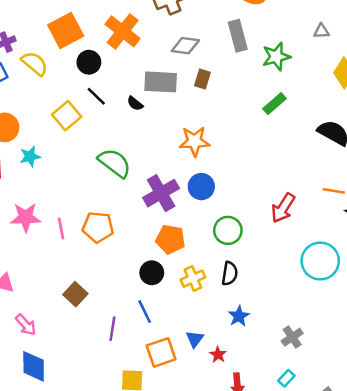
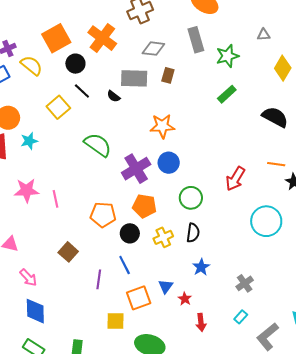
orange pentagon: (98, 227) -> (103, 215), moved

